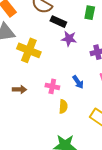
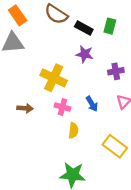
black rectangle: (58, 22) -> (84, 28), moved
yellow cross: (29, 50) -> (54, 78), moved

